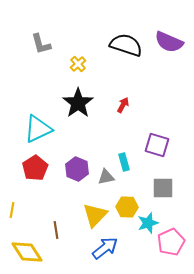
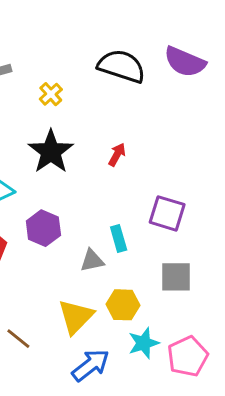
purple hexagon: (77, 169) -> (43, 228), moved
cyan star: (148, 223) -> (144, 343), moved
brown line: (56, 230) -> (18, 339), turned -42

